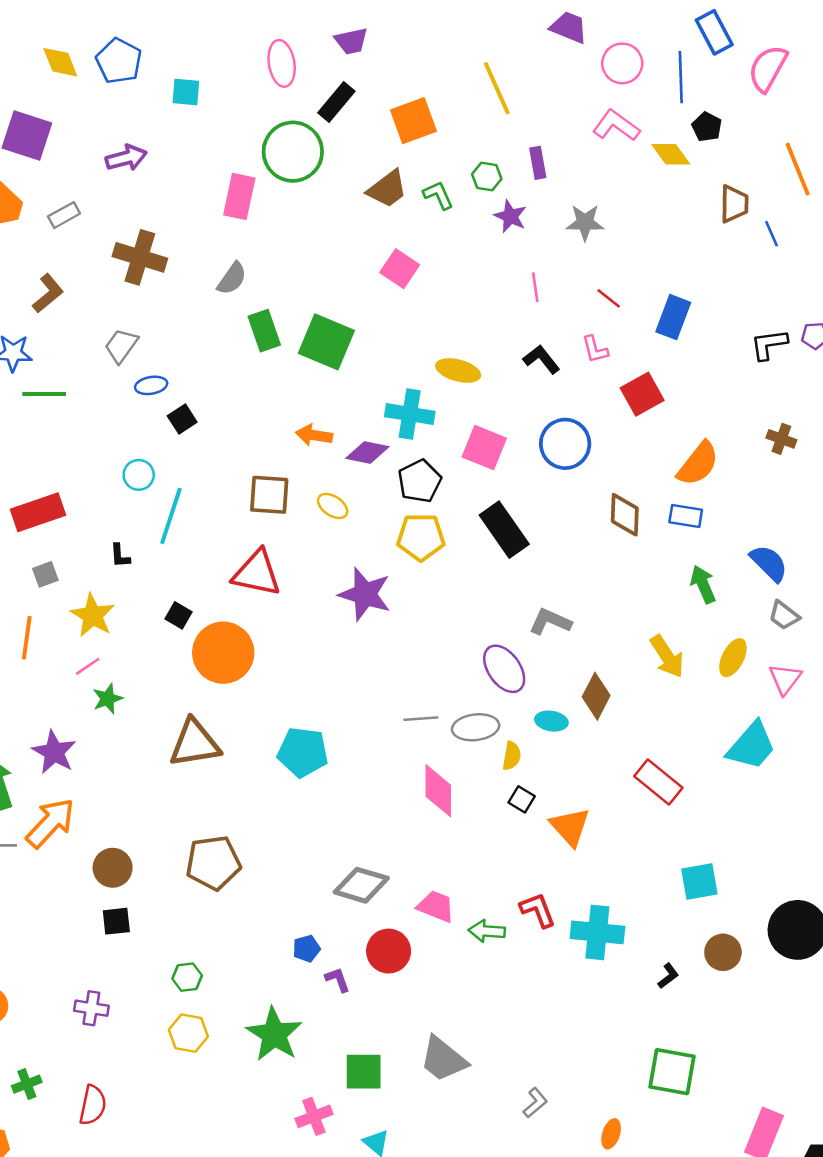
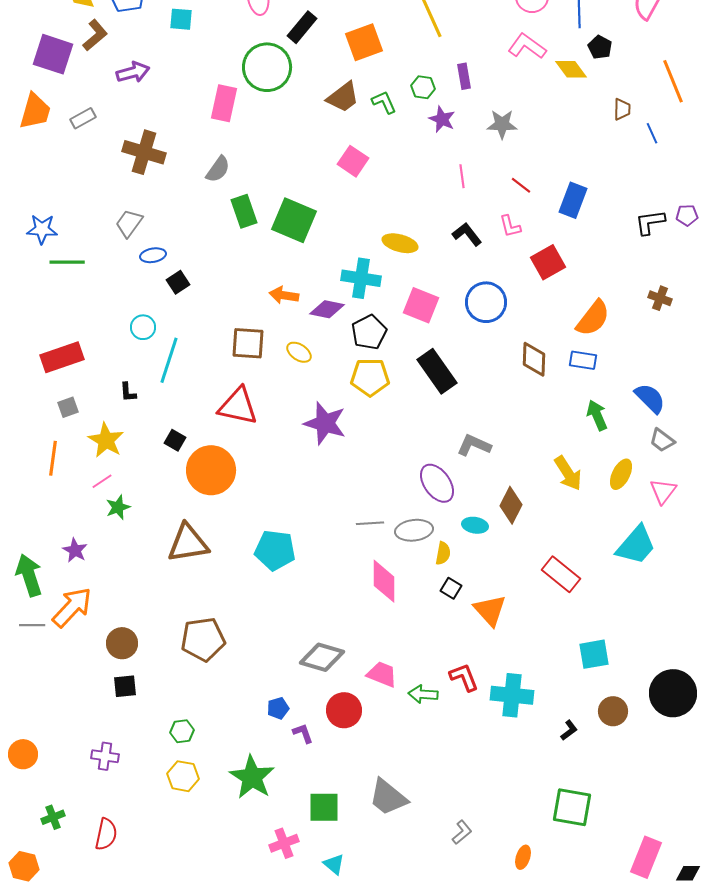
brown trapezoid: (734, 204) -> (622, 109), size x0.7
brown L-shape: (48, 293) -> (95, 35), moved
purple star: (54, 752) -> (75, 550), size x0.7

